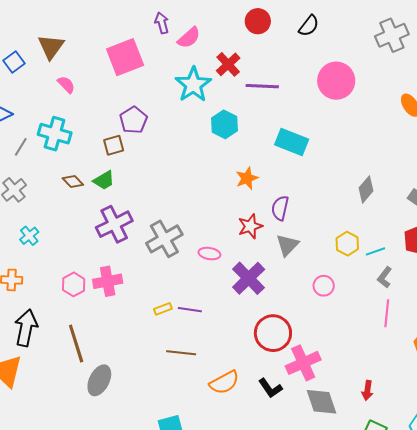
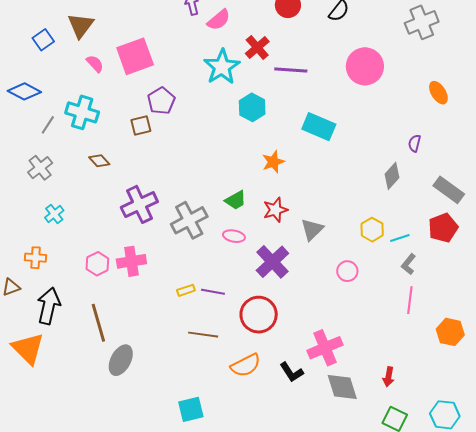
pink square: (125, 57) -> (135, 56), moved
green trapezoid: (104, 180) -> (236, 200), moved
purple semicircle: (280, 208) -> (415, 143), moved, size x0.7
red circle: (273, 333) -> (259, 315), moved

